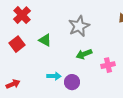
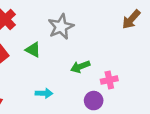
gray star: (79, 26) -> (61, 27), moved
purple circle: (72, 82) -> (94, 101), moved

